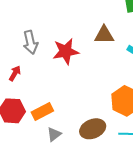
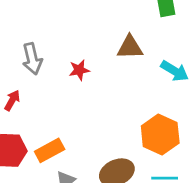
red star: (66, 51) -> (79, 70), size x0.6

